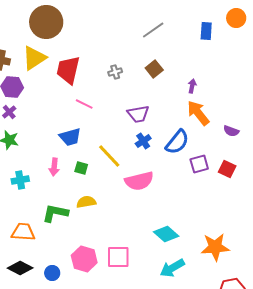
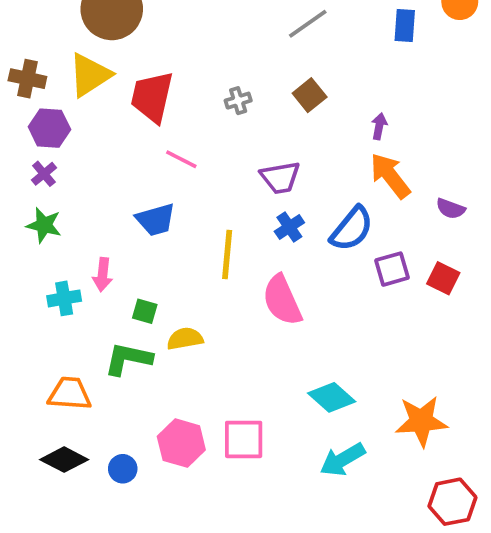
yellow line: (109, 156) -> (227, 254), turned 48
pink arrow: (54, 167) -> (103, 275), moved
green square: (81, 168) -> (145, 311), moved
pink semicircle: (139, 181) -> (282, 300), turned 80

